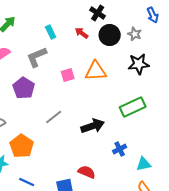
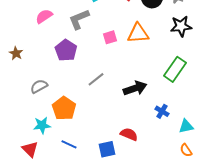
green rectangle: (133, 107) -> (175, 69), turned -30
blue cross: (120, 149) -> (162, 111), turned -32

